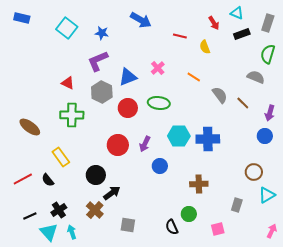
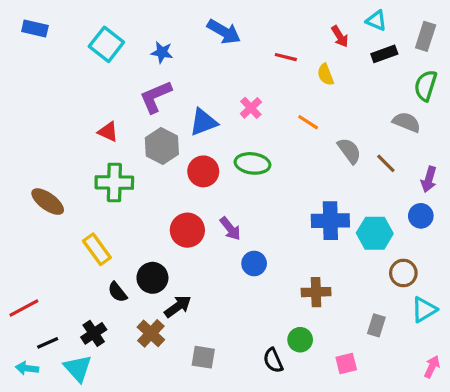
cyan hexagon: (179, 136) -> (375, 233), moved
purple arrow: (145, 144) -> (230, 229), turned -63
red line: (23, 179) -> (24, 308), moved
black semicircle: (48, 180) -> (118, 292), moved
cyan arrow: (72, 232) -> (27, 368), moved, turned -64

